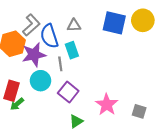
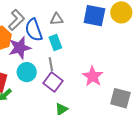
gray line: (60, 64) -> (51, 64), moved
pink star: (107, 105) -> (93, 76), moved
gray square: (139, 111) -> (120, 98), size x1.5

